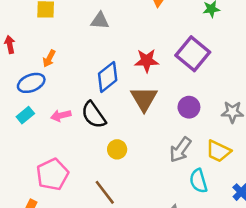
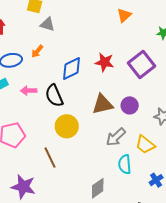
gray triangle: (100, 21) -> (47, 24), moved
orange arrow: (49, 58) -> (37, 51), moved
brown triangle: (144, 99) -> (103, 104), moved, turned 35
yellow circle: (117, 149) -> (67, 126), size x1.5

